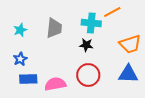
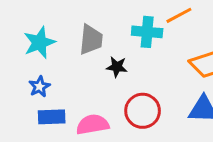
cyan star: (20, 30) -> (39, 43), size x1.5
black star: (86, 45) -> (117, 67), moved

